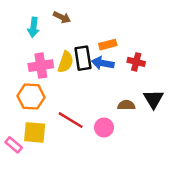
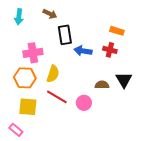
cyan arrow: (33, 27) -> (19, 17), moved
orange rectangle: (108, 45) -> (117, 31), moved, turned 32
black rectangle: (83, 58) -> (65, 35), moved
yellow semicircle: (66, 62) -> (53, 74), moved
pink rectangle: (14, 145) -> (16, 130), moved

